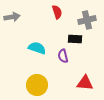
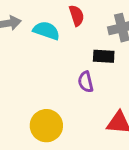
cyan semicircle: (37, 48) -> (46, 31), moved

